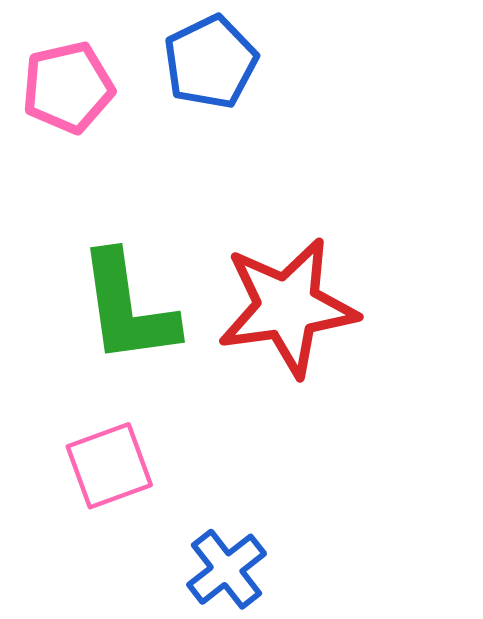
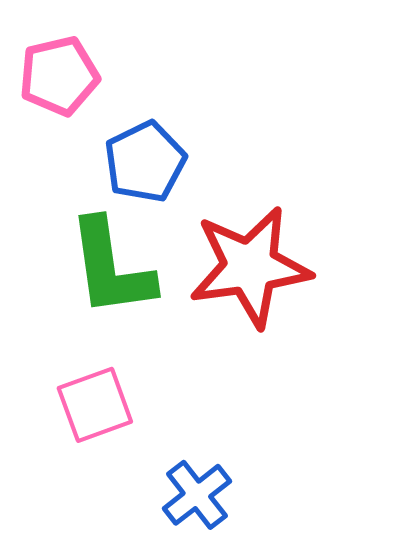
blue pentagon: (210, 62) -> (145, 162), moved

